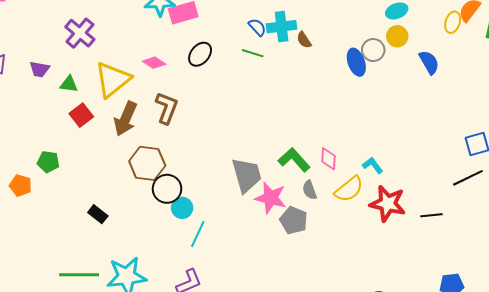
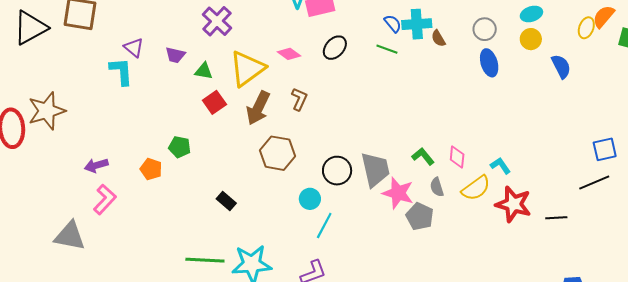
gray circle: (373, 50) -> (485, 29), moved
brown L-shape: (167, 108) -> (299, 99), size x0.7
green L-shape: (294, 160) -> (423, 156), size x0.7
black circle: (167, 189) -> (337, 171), moved

